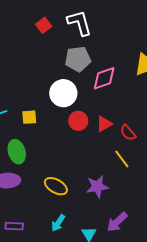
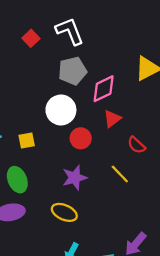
red triangle: (104, 124) -> (112, 119), moved
yellow line: (122, 159) -> (120, 174), moved
purple star: (97, 187) -> (75, 178), moved

